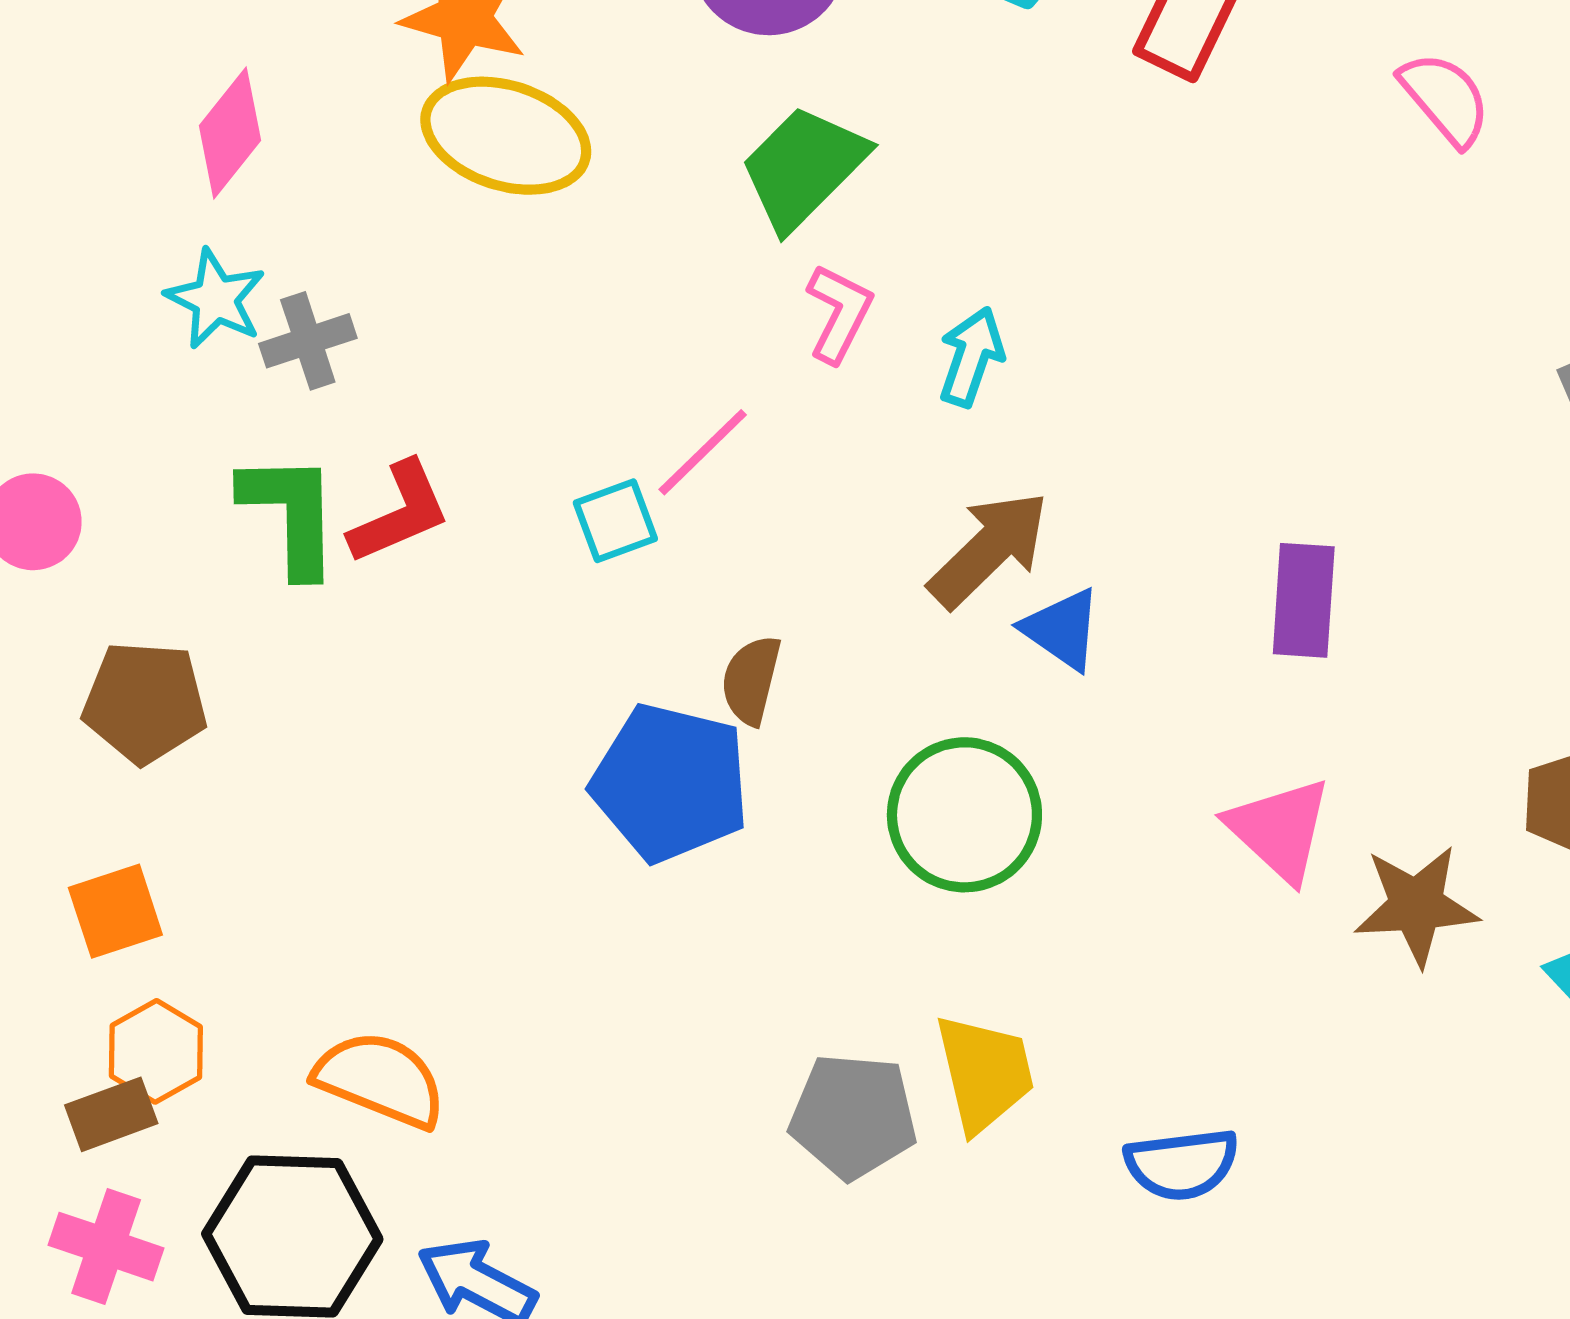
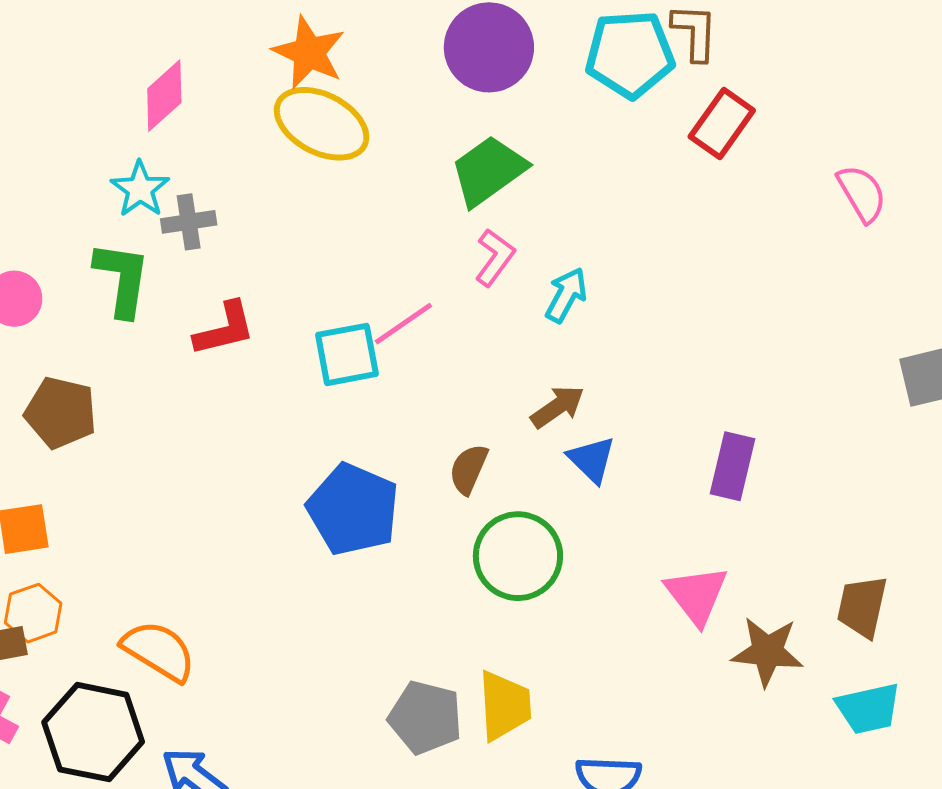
green L-shape: (291, 514) -> (122, 279), moved
cyan square: (615, 521) -> (347, 354), size x1.4
brown arrow: (989, 549) -> (558, 407), size x0.7
brown semicircle: (751, 680) -> (469, 469), moved

